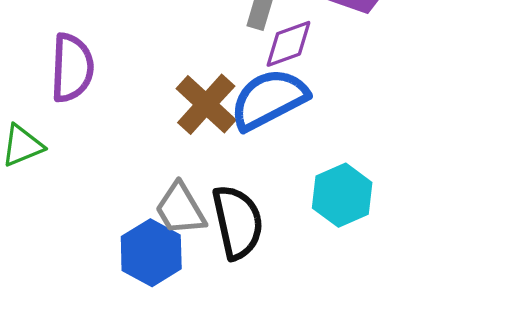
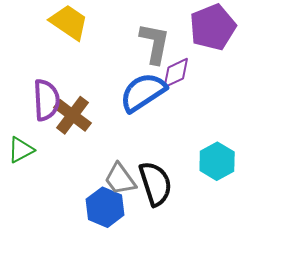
blue semicircle: (269, 99) -> (143, 92), moved
brown cross: (206, 104) -> (72, 115), moved

